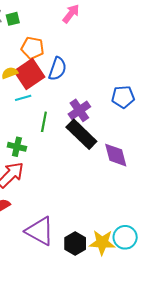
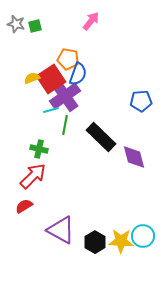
orange pentagon: (33, 48) -> (68, 59), moved
cyan line: (23, 98) -> (51, 110), moved
purple cross: (79, 110) -> (65, 96), moved, size x1.4

